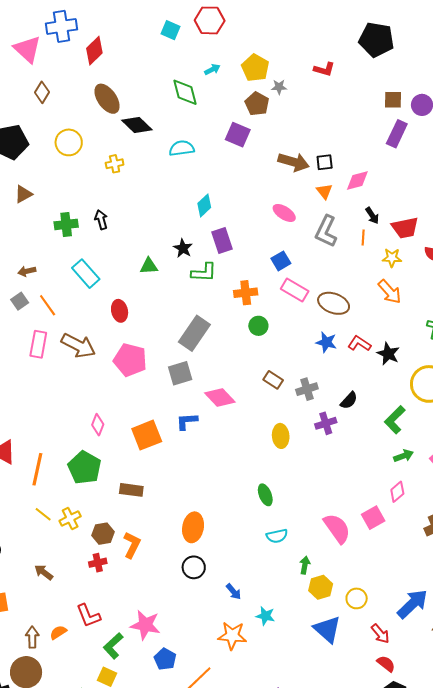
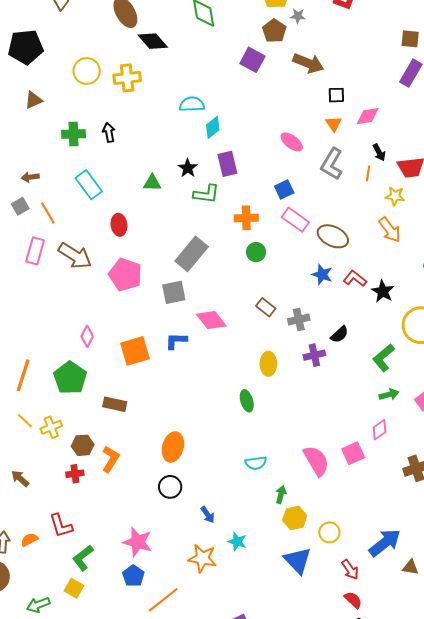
yellow circle: (69, 142) -> (87, 71), moved
cyan semicircle: (182, 148) -> (192, 104), moved
brown arrow: (294, 162) -> (308, 63), moved
yellow cross: (115, 164) -> (127, 78), size x1.5
green ellipse: (265, 495) -> (247, 401), moved
pink star: (145, 625) -> (138, 542), moved

